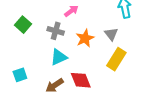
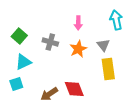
pink arrow: (71, 11) -> (78, 23), moved, turned 128
cyan triangle: (59, 57) -> (23, 62), moved
yellow rectangle: (116, 59) -> (108, 69), turned -40

